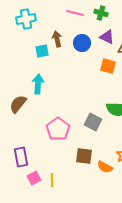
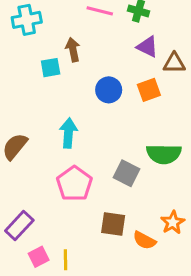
blue circle: (82, 43) -> (109, 90), moved
orange square: (108, 66) -> (149, 90), turned -35
cyan arrow: (38, 84) -> (68, 133), moved
purple rectangle: (21, 157) -> (19, 225), turned 54

